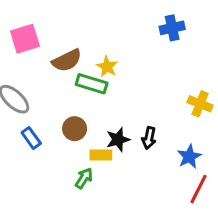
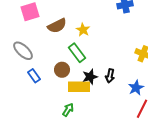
green rectangle: (92, 84) -> (77, 53), moved, turned 36
yellow rectangle: (101, 155) -> (79, 87), size x1.5
green arrow: (84, 178) -> (68, 110), moved

